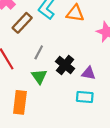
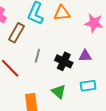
purple triangle: (89, 73) -> (85, 56), moved
green triangle: (39, 76) -> (59, 92), moved

